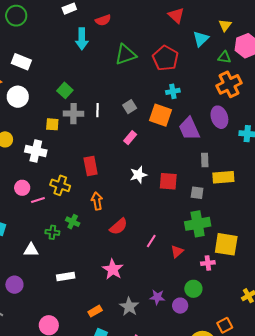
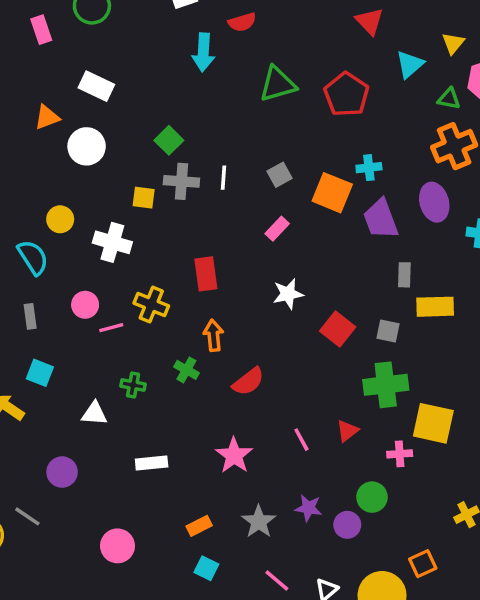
cyan cross: (173, 91) -> (369, 168), moved
red square: (168, 181) -> (338, 329), moved, turned 30
green cross: (73, 222) -> (186, 370), moved
pink line: (151, 241) -> (301, 440), moved, turned -64

